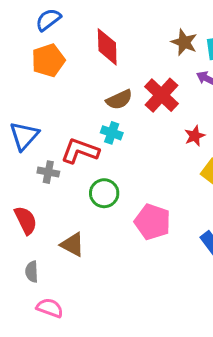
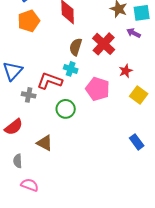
brown semicircle: (119, 100) -> (76, 47), turned 132
red semicircle: (26, 220) -> (14, 127), turned 78
pink pentagon: (152, 222) -> (98, 89), moved

